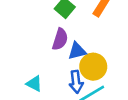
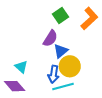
blue triangle: (77, 51) -> (61, 51), turned -42

